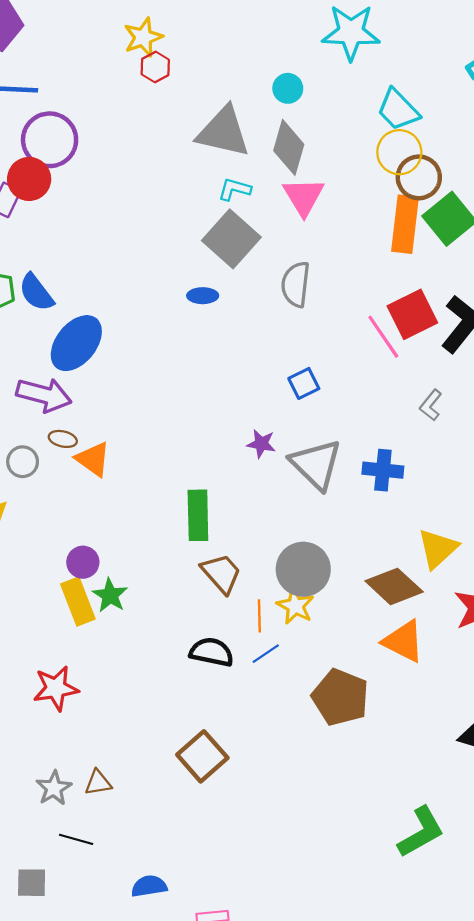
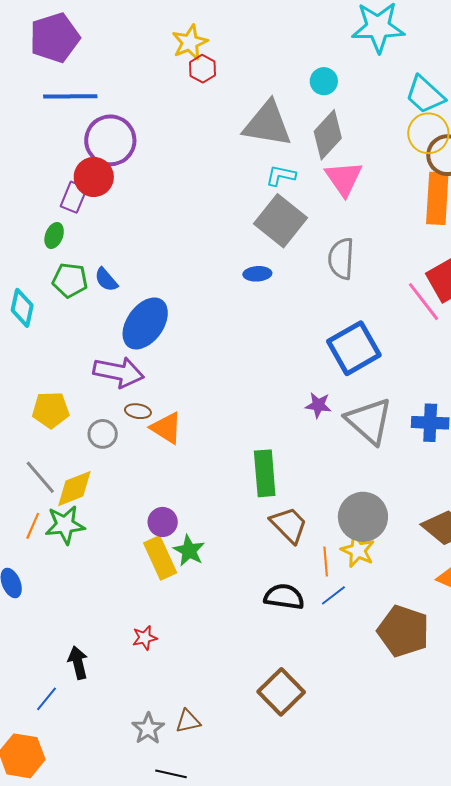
gray diamond: (289, 147) -> (328, 135), turned 30
blue semicircle: (36, 292) -> (106, 280), size x0.7
blue square: (304, 383) -> (354, 348), size x1.8
red star: (56, 688) -> (145, 638), size x0.6

